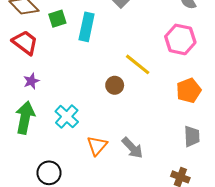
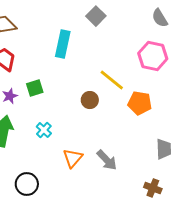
green square: (57, 19) -> (35, 88), moved
orange pentagon: (189, 90) -> (140, 103), moved, turned 30
cyan cross: (67, 117) -> (44, 130), size x0.7

